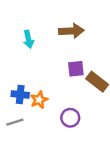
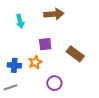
purple square: (76, 69) -> (45, 44), moved
orange star: (39, 100) -> (35, 62), moved

